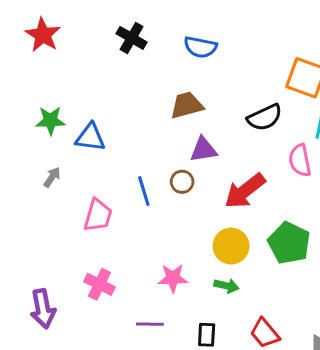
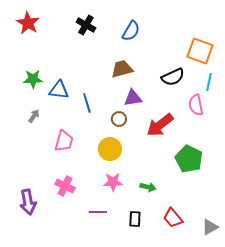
blue semicircle: (200, 47) -> (131, 31), turned -70
blue line: (144, 191) -> (87, 103), moved
yellow circle: (231, 246) -> (110, 149), moved

